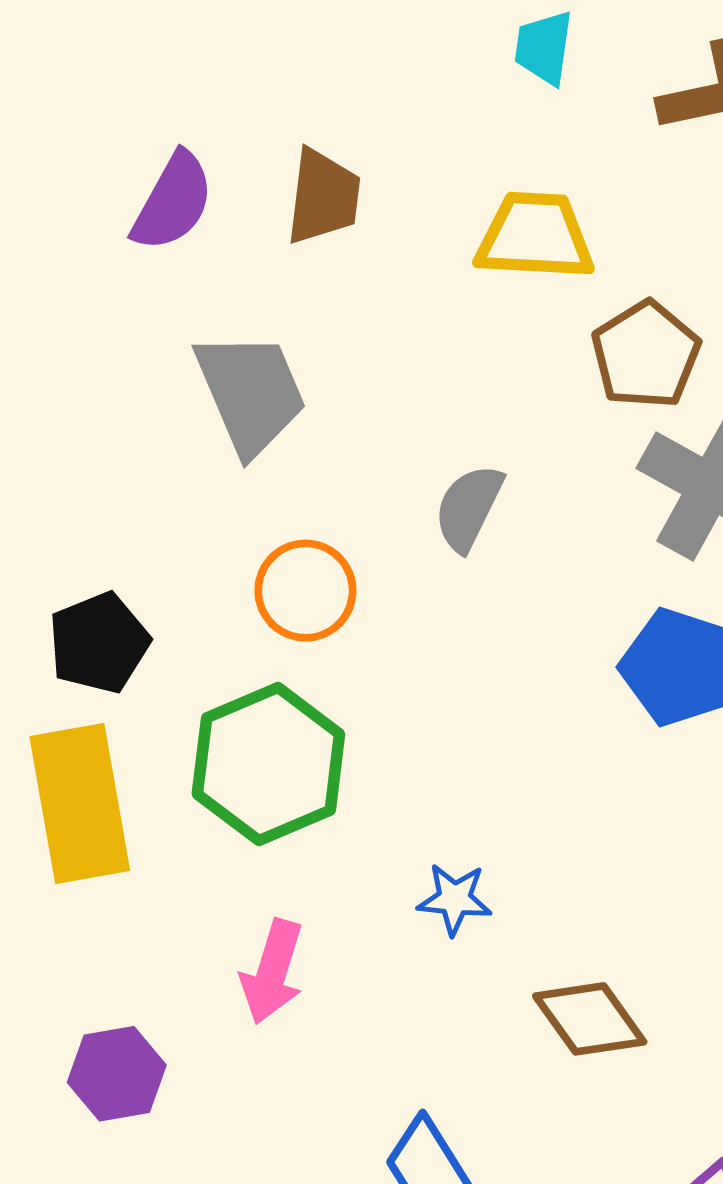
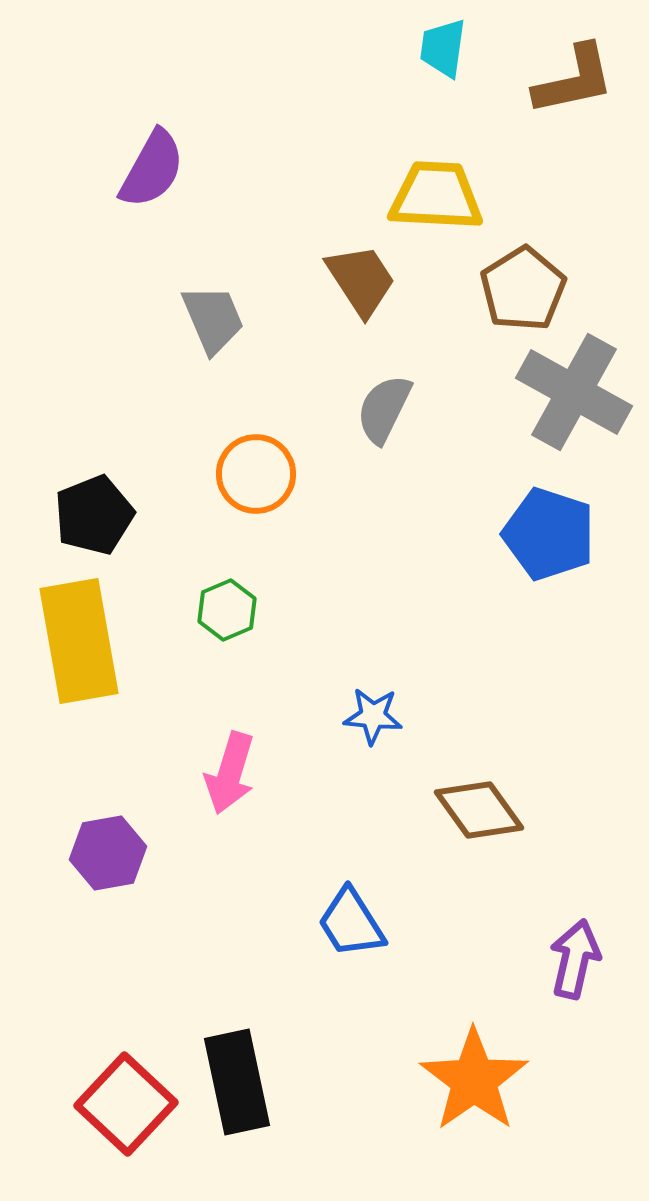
brown trapezoid: (323, 197) -> (361, 280), moved, turned -40
gray trapezoid: (251, 393) -> (213, 319), size x0.7
green hexagon: (268, 764) -> (227, 610), size x0.5

